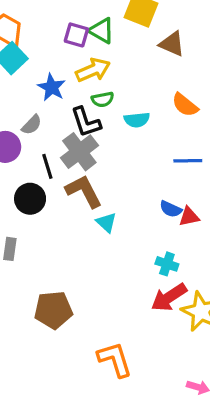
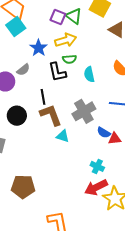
cyan semicircle: (137, 120) -> (89, 74), turned 77
gray cross: (79, 152) -> (84, 111), moved
black line: (47, 166) -> (43, 97), moved
cyan triangle: (106, 222) -> (63, 136), turned -32

